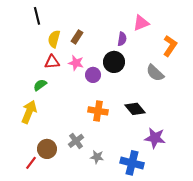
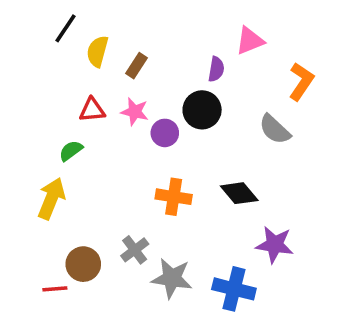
black line: (37, 16) -> (66, 28), turned 48
yellow semicircle: (54, 39) -> (97, 51), moved
gray star: (97, 157) -> (172, 278), size x1.6
red line: (31, 163) -> (55, 289), turned 48

